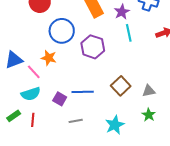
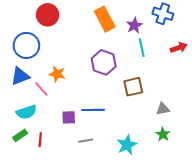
blue circle: (62, 31) -> (26, 45), moved
brown square: (121, 86) -> (133, 87), moved, turned 30
cyan semicircle: (31, 94) -> (26, 112), moved
purple square: (60, 99) -> (69, 117), turned -32

